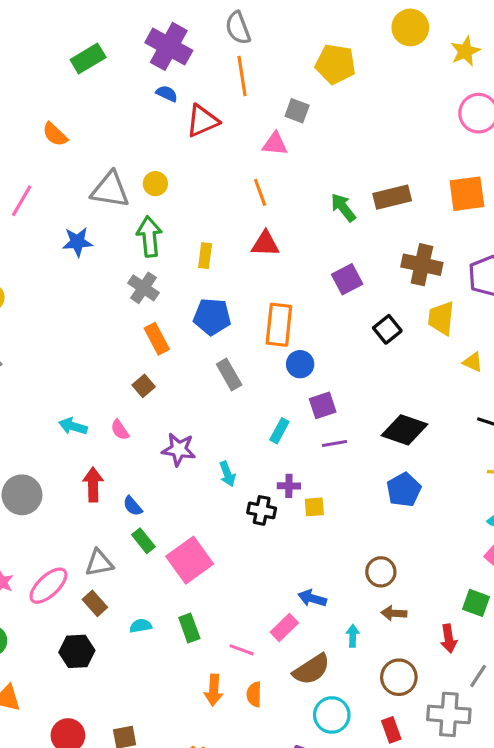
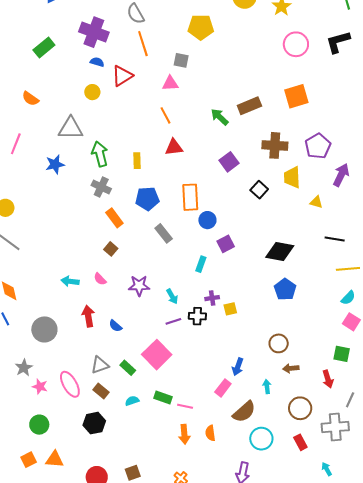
yellow circle: (155, 184) -> (92, 92), moved
purple line: (335, 443) -> (173, 321), moved
green rectangle: (143, 541) -> (128, 368), moved
pink ellipse: (48, 586) -> (70, 384), turned -68
blue arrow: (312, 598) -> (238, 367), turned -78
green rectangle: (189, 628) -> (163, 397), turned -42
pink line: (242, 650) -> (185, 406), moved

